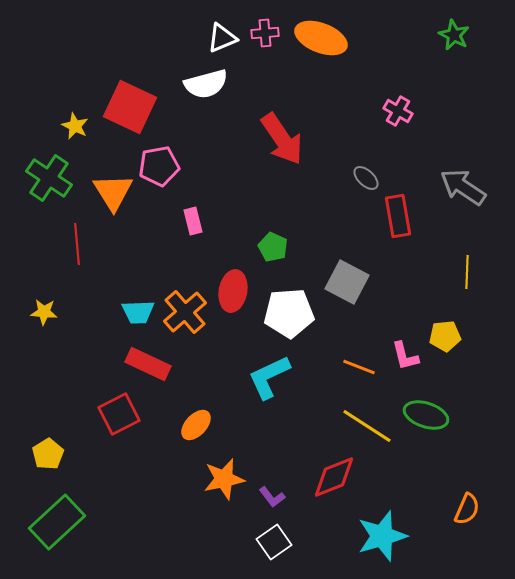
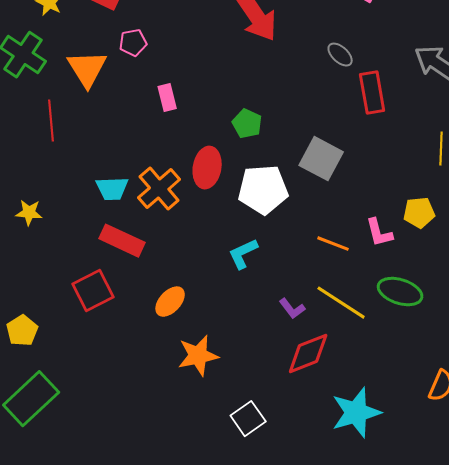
pink pentagon: (159, 166) -> (133, 43), size x0.7
yellow star: (44, 312) -> (29, 213), moved
cyan L-shape: (269, 377) -> (243, 254), size x0.7
purple L-shape: (272, 497) -> (292, 309), moved

